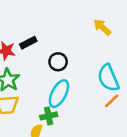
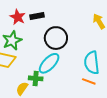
black circle: (58, 62) -> (56, 38), size x1.5
orange line: (112, 101) -> (89, 81), turned 48

